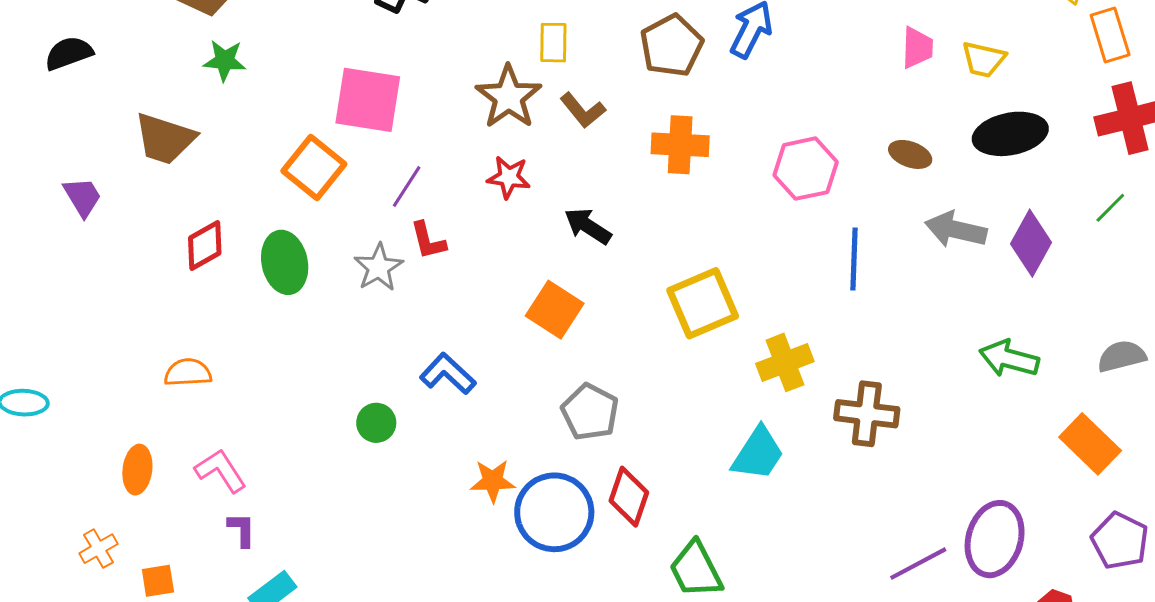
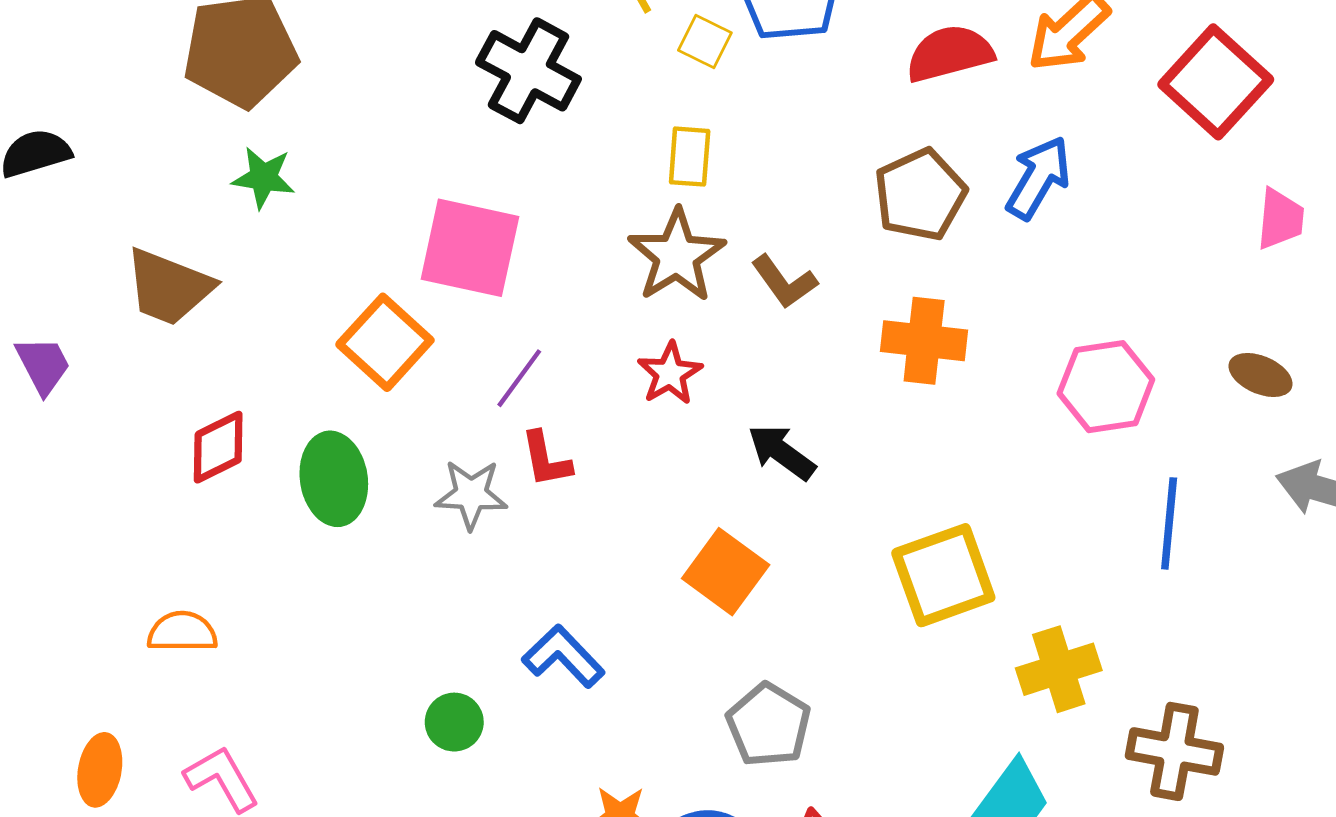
yellow rectangle: (553, 43) -> (690, 157), moved
red star: (509, 177) -> (670, 373), turned 30
gray star: (379, 267) -> (471, 494), turned 30

